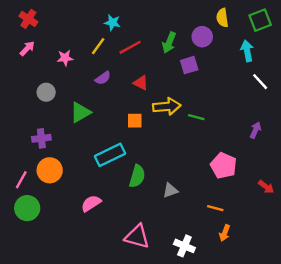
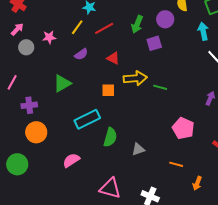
gray circle: (46, 92) -> (26, 47), moved
pink line: (21, 180) -> (12, 82), moved
orange arrow: (225, 233) -> (197, 183), moved

